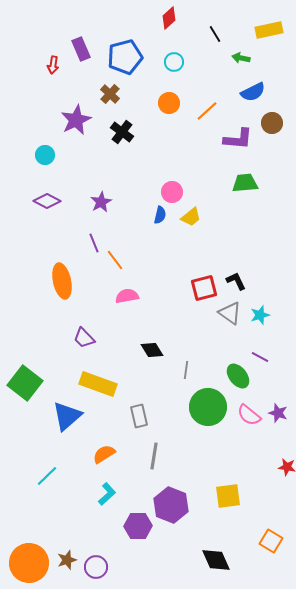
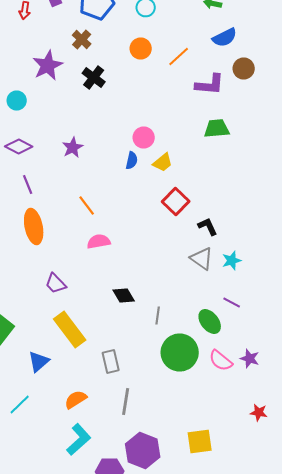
purple line: (94, 243) -> (28, 184), moved
red square: (204, 288) -> (176, 202), moved, turned -32
yellow rectangle: (98, 384) -> (70, 330), turned 33
blue triangle: (67, 416) -> (39, 362), size x0.7
cyan line: (47, 476) -> (20, 404), moved
cyan L-shape: (107, 494) -> (79, 440), size x1.4

